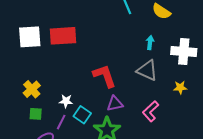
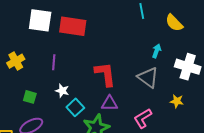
yellow cross: (32, 89) -> (16, 61), moved
purple line: (61, 122) -> (54, 62), moved, turned -35

